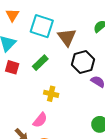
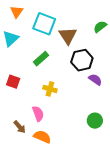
red square: (12, 67) -> (13, 82), moved
pink semicircle: (40, 120) -> (38, 114), turned -63

